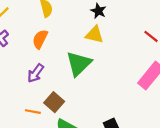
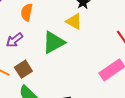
orange semicircle: (40, 39) -> (27, 12), turned -30

